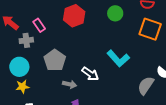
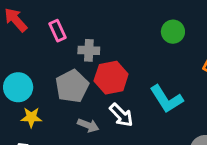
red hexagon: (74, 16) -> (111, 78), moved
gray cross: (26, 40) -> (89, 50), moved
yellow star: (22, 87) -> (31, 117), moved

